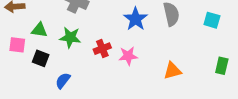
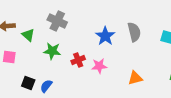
green triangle: (39, 30) -> (28, 35), moved, turned 32
black square: (41, 58) -> (28, 83), moved

